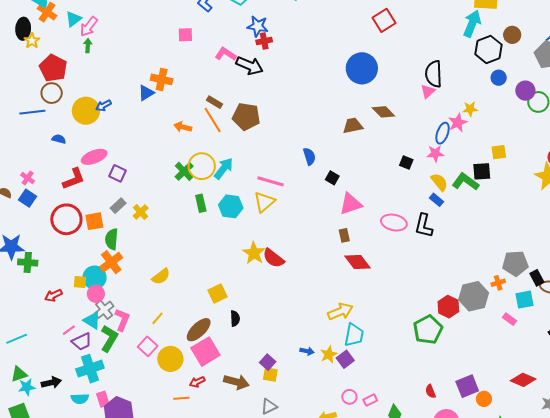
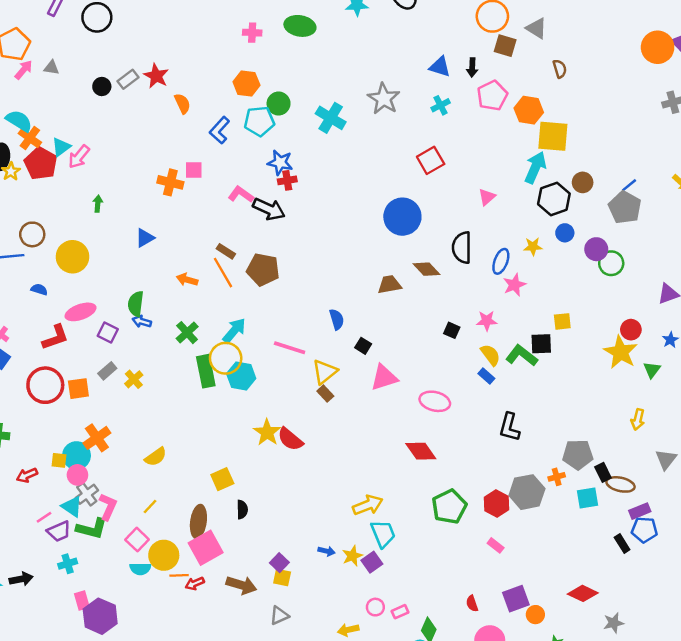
green arrow: (88, 46) -> (98, 204), moved
red pentagon: (53, 68) -> (41, 163), moved
black semicircle: (434, 74) -> (462, 248), moved
orange cross: (162, 79) -> (170, 182), moved
pink triangle: (428, 91) -> (487, 197), moved
blue arrow: (104, 106) -> (142, 321), moved, turned 42
yellow star: (470, 109) -> (533, 247), moved
blue ellipse: (443, 133) -> (501, 261), moved
yellow circle: (202, 166) -> (226, 358), moved
yellow triangle: (264, 202) -> (325, 372), moved
green rectangle: (201, 203) -> (206, 371), size x1.5
black L-shape: (424, 226) -> (509, 427), moved
brown rectangle: (344, 235) -> (325, 394), moved, turned -32
green semicircle: (112, 239) -> (136, 304), moved
red diamond: (358, 262) -> (421, 451), moved
pink rectangle: (509, 319) -> (496, 545), moved
brown ellipse: (199, 330) -> (198, 522), turned -40
green pentagon: (428, 330) -> (449, 507), moved
cyan trapezoid: (354, 335) -> (383, 534), turned -35
green L-shape: (109, 338) -> (92, 529), turned 72
cyan cross: (90, 369) -> (68, 564), size x0.6
orange line: (181, 398) -> (179, 575), moved
cyan semicircle: (80, 399) -> (140, 569), moved

